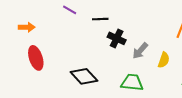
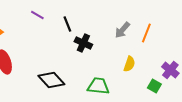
black line: (100, 19) -> (67, 24), turned 70
gray arrow: (140, 51) -> (122, 30), moved

